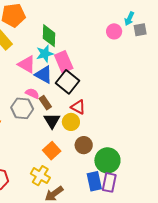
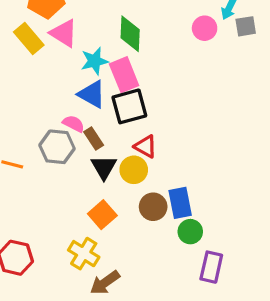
green diamond: (49, 36) -> (130, 34), moved
pink triangle: (27, 64) -> (64, 33), moved
black square: (67, 82) -> (129, 106), turned 35
green circle: (107, 160) -> (190, 232), size x0.6
blue rectangle: (94, 181) -> (180, 203), moved
purple rectangle: (109, 182) -> (211, 267), moved

